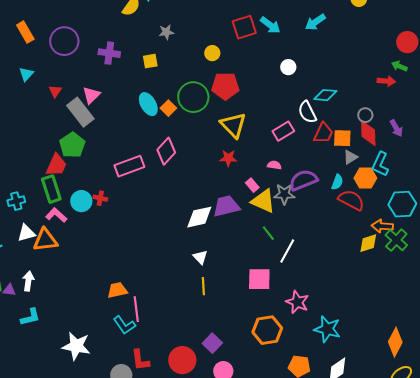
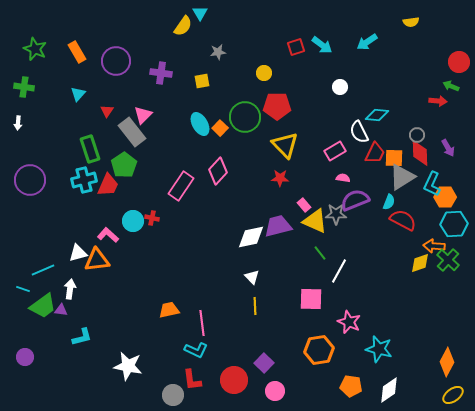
red square: (244, 27) -> (296, 47), size x0.7
gray triangle: (350, 157) -> (402, 177), size x1.8
pink semicircle: (274, 165) -> (343, 178), moved
pink rectangle: (129, 166) -> (181, 186), turned -36
orange hexagon: (365, 178) -> (445, 197), moved
green rectangle: (51, 189) -> (90, 149), moved
cyan cross: (16, 201) -> (84, 180), moved, size x1.4
white arrow: (28, 281) -> (70, 289), moved
pink line: (136, 309) -> (202, 323), moved
cyan L-shape: (124, 325) -> (196, 350), moved, turned -30

